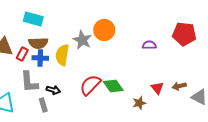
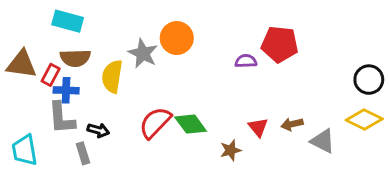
red pentagon: (184, 34) -> (280, 44), moved
blue cross: (40, 58) -> (66, 90), moved

